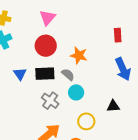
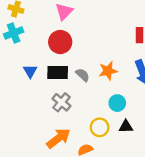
orange star: (79, 55) -> (108, 71), moved, turned -30
cyan circle: (76, 92) -> (117, 103), moved
black triangle: (113, 106) -> (126, 127), moved

